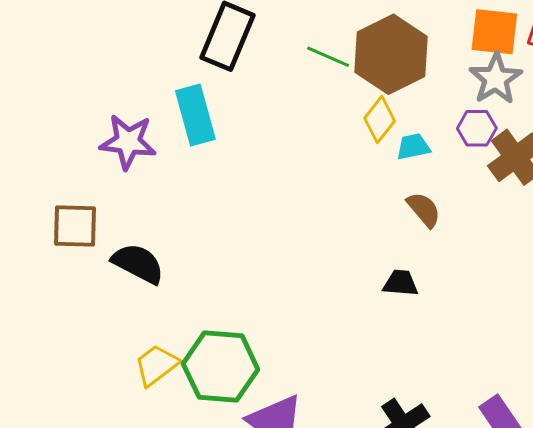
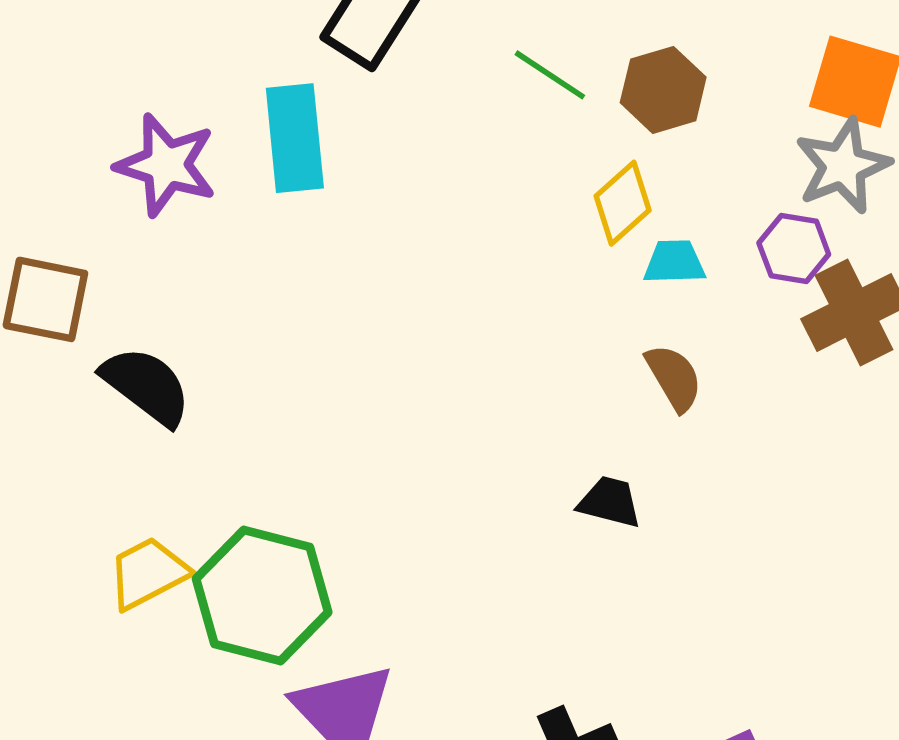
brown hexagon: (391, 54) -> (663, 90), size x0.6

